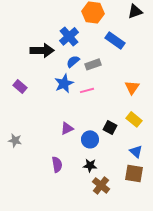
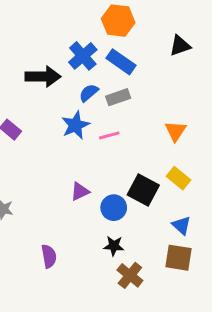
black triangle: (135, 11) -> (180, 46), moved
blue rectangle: (115, 40) -> (121, 62), moved
black square: (110, 127) -> (143, 190), size x1.5
purple semicircle: (57, 164) -> (49, 256), moved

